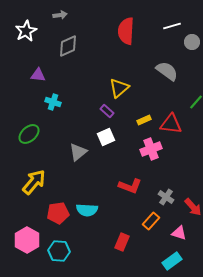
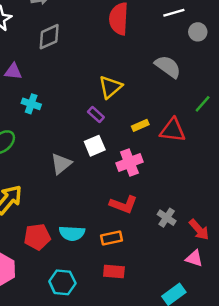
pink cross: (151, 149) -> (129, 163), moved
orange rectangle: (151, 221) -> (112, 238), moved, turned 36
pink triangle: (179, 233) -> (194, 258), moved
red rectangle: (122, 242) -> (114, 272), turned 72
cyan hexagon: (59, 251) -> (62, 282), moved

